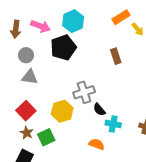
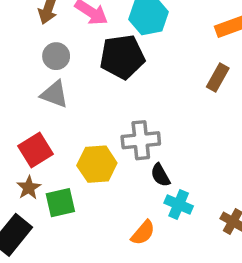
brown rectangle: (116, 56) -> (218, 78), moved, turned 35
orange semicircle: (97, 144) -> (143, 233), turned 98

